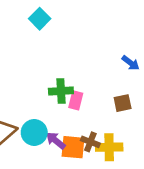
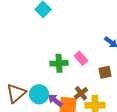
pink rectangle: (76, 100) -> (81, 58), moved, turned -56
brown cross: (90, 142) -> (81, 93), moved, turned 32

